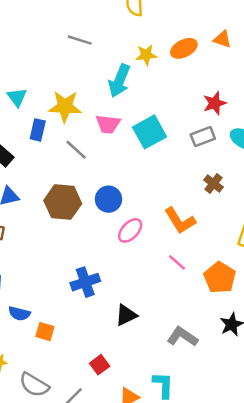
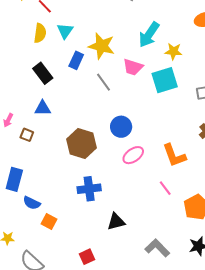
yellow star: (146, 55) -> (173, 51), moved
brown hexagon: (63, 202) -> (82, 143), moved

